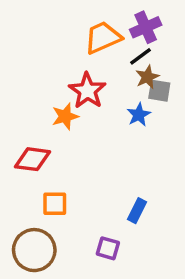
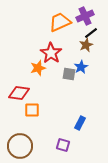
black line: (140, 56) -> (91, 33), moved
gray square: (159, 91) -> (69, 74), moved
orange square: (55, 204) -> (32, 110), moved

